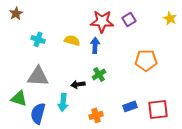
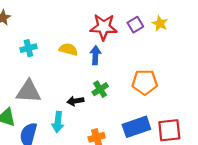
yellow star: (170, 18) -> (160, 23), moved
cyan cross: (38, 39) -> (28, 48), turned -32
orange pentagon: (146, 60) -> (145, 82), moved
blue rectangle: (130, 106) -> (136, 127), size x1.6

